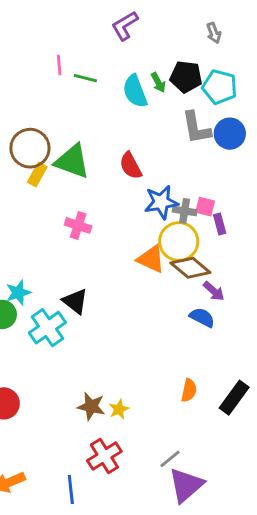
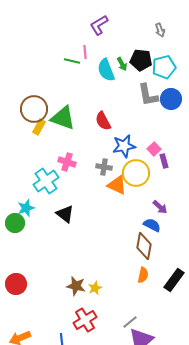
pink line: (59, 65) -> (85, 52), moved
cyan pentagon: (220, 87) -> (164, 67), turned -30
pink square: (205, 207) -> (154, 149), turned 32
gray cross: (185, 211) -> (104, 167), moved
brown diamond: (190, 268) -> (144, 246), moved, turned 60
cyan cross: (47, 328) -> (46, 181), moved

